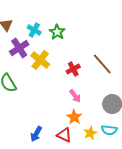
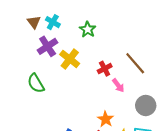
cyan cross: (34, 30) -> (53, 22), moved
pink arrow: (75, 96) -> (118, 85), moved

